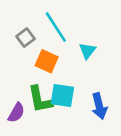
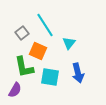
green L-shape: (40, 99) -> (24, 67), moved
blue arrow: (99, 106) -> (78, 73), moved

